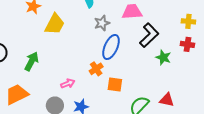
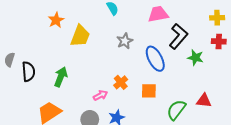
gray star: (102, 23) -> (125, 41), moved
blue ellipse: (111, 47) -> (155, 59), moved, turned -45
orange cross: (96, 69) -> (121, 82), moved

